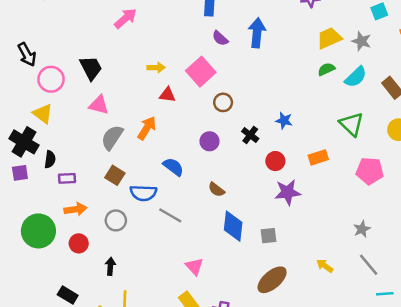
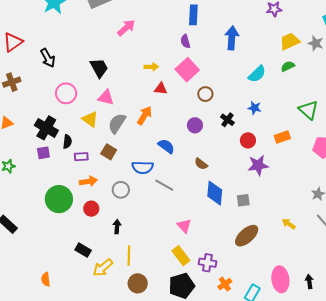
purple semicircle: (220, 38) -> (185, 41), moved, turned 32
cyan semicircle: (356, 77) -> (257, 74), moved
pink circle: (51, 79) -> (66, 93), moved
yellow triangle: (43, 114) -> (90, 119), moved
brown square: (115, 175) -> (109, 152), moved

